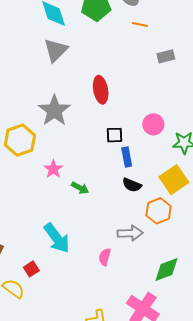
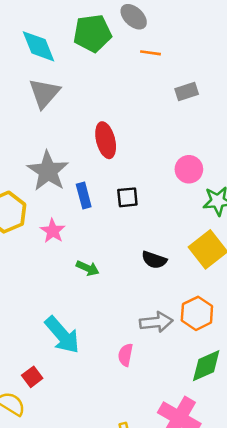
pink circle: (153, 124) -> (189, 169), moved
blue rectangle: (127, 157) -> (84, 196), moved
pink star: (53, 169) -> (53, 231), moved
orange hexagon: (159, 211) -> (197, 313), moved

